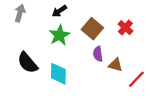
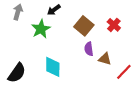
green star: (59, 35) -> (41, 29), moved
black semicircle: (28, 63) -> (17, 73), moved, turned -105

